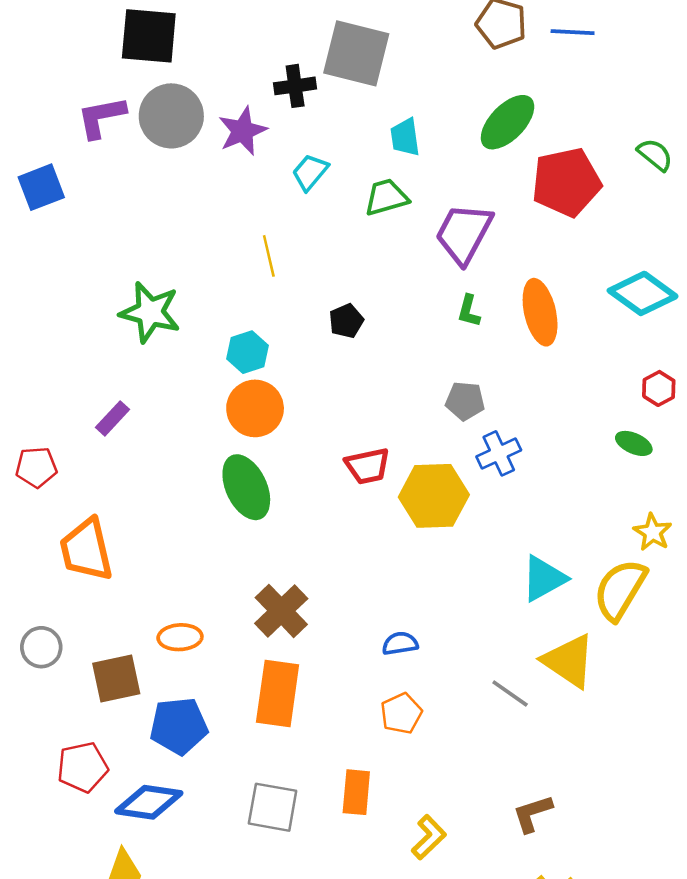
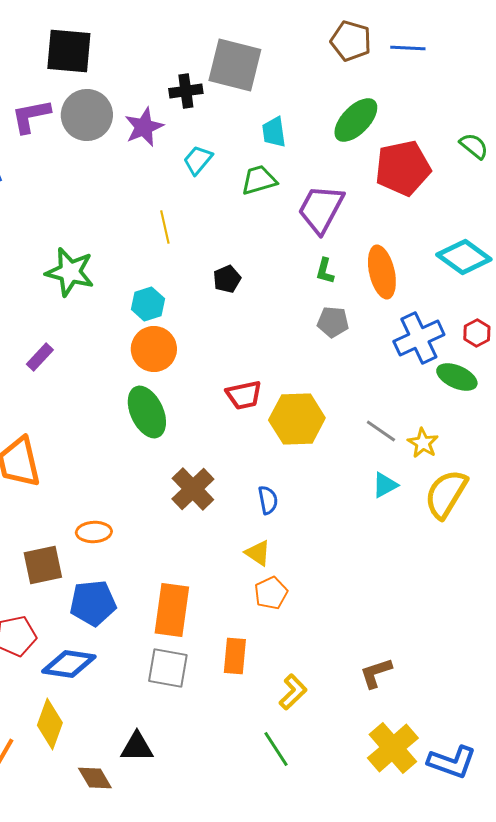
gray pentagon: (465, 401) -> (333, 322), moved
green ellipse: (634, 443) -> (457, 377), size x1.4
blue cross: (499, 453) -> (419, 338), moved, size x1.4
yellow star: (653, 532) -> (423, 443), moved
cyan triangle: (544, 578) -> (385, 485), size x0.7
brown cross: (281, 611) -> (193, 489), moved
blue semicircle: (400, 643) -> (268, 500), moved, turned 88
yellow triangle: (569, 661) -> (258, 553), moved, size x0.6
orange rectangle: (278, 693) -> (172, 610), moved
gray line: (510, 693) -> (381, 431), moved

